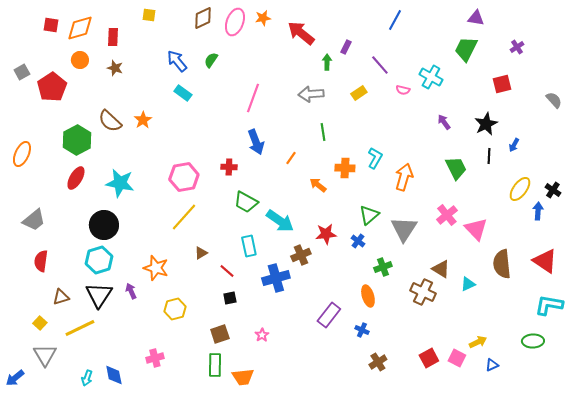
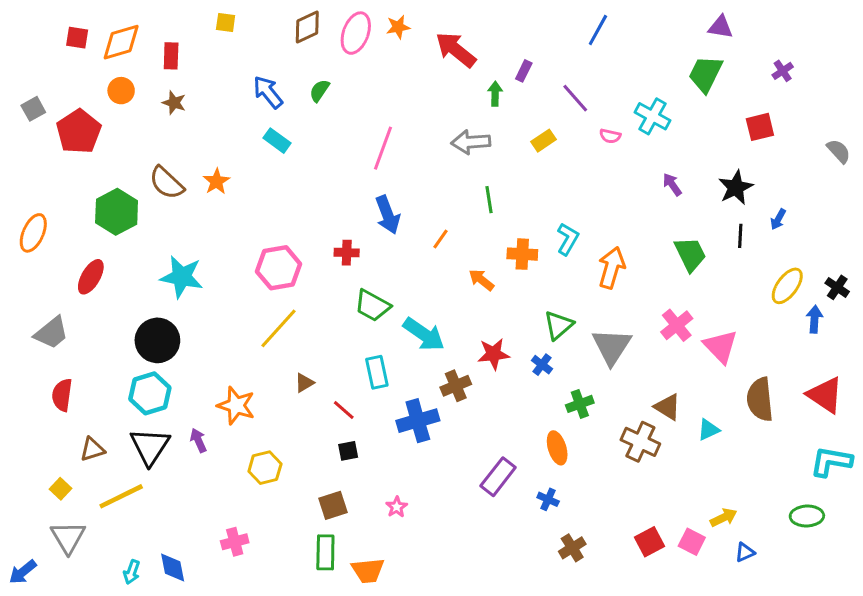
red ellipse: (76, 178) -> (91, 277), moved

